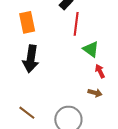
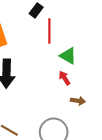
red arrow: (100, 71) -> (65, 78), moved

